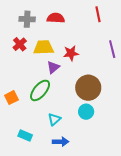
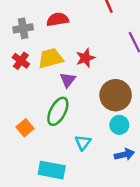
cyan rectangle: (25, 136) -> (52, 170), size x1.5
blue arrow: (61, 142) -> (124, 154), moved

